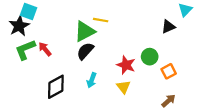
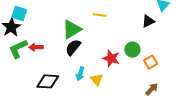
yellow line: (101, 20) -> (100, 15), moved
red arrow: (45, 49) -> (36, 47), turned -48
black diamond: (56, 87) -> (48, 81), turned 35
yellow triangle: (123, 87) -> (97, 79), moved

